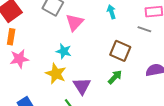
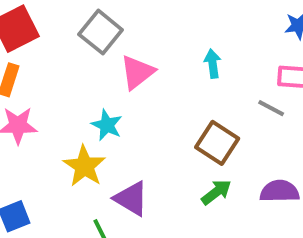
green arrow: (115, 77) -> (216, 192), moved
purple triangle: (82, 86) -> (131, 199), turned -36

